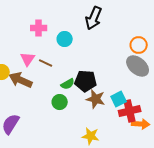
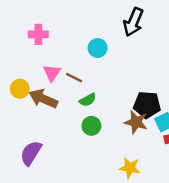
pink cross: (39, 28) -> (38, 34), moved
black pentagon: (86, 81) -> (147, 105), moved
green semicircle: (68, 84) -> (88, 100), moved

